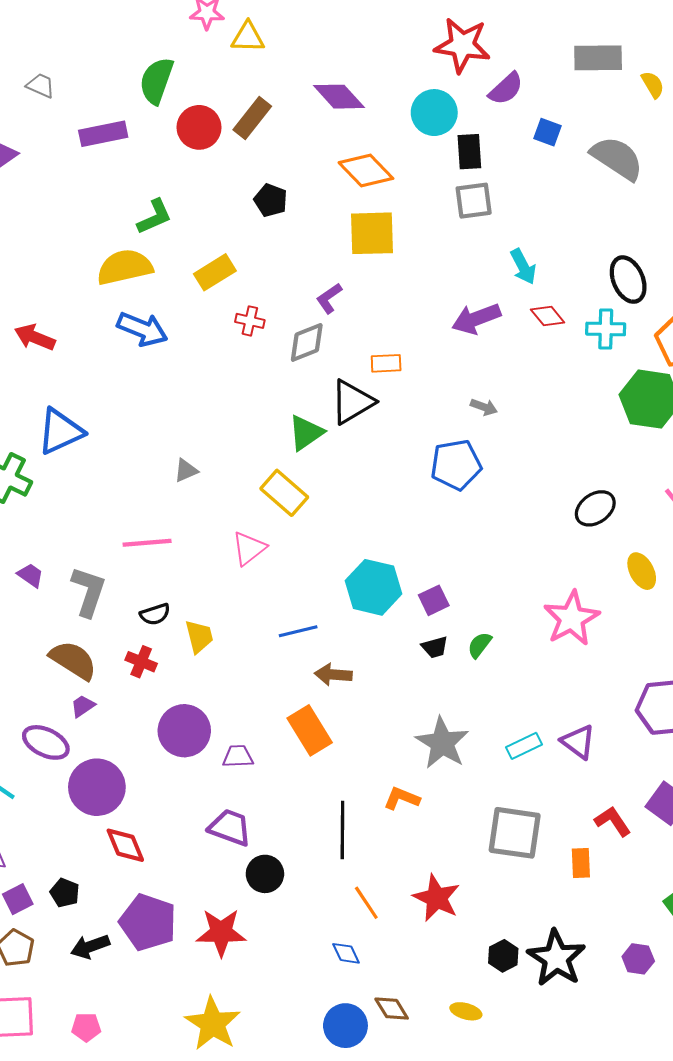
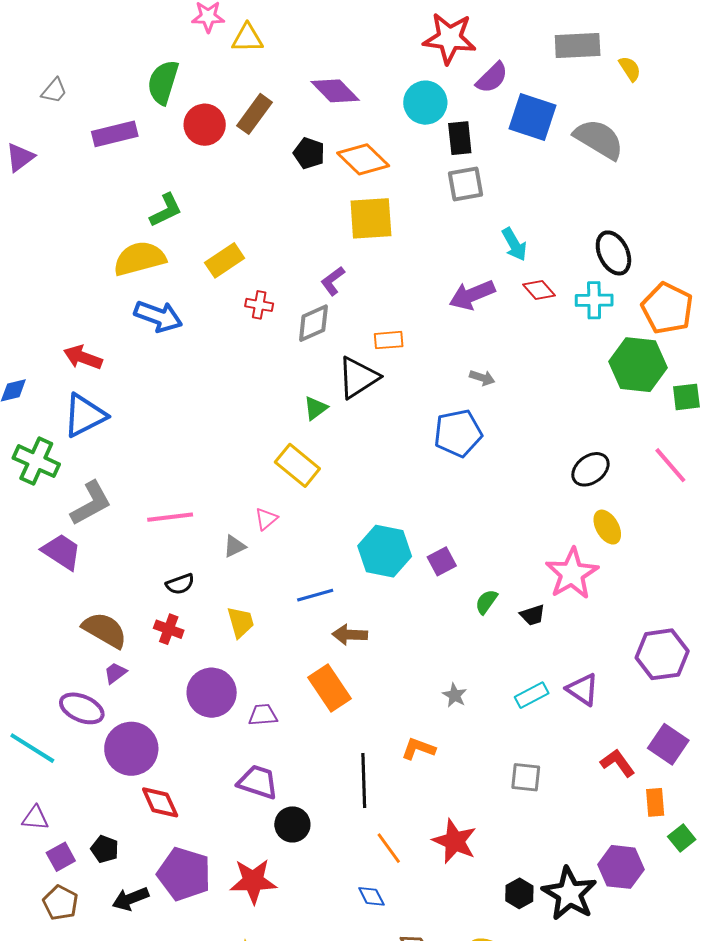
gray trapezoid: (41, 86) -> (54, 91), turned 108
blue square: (547, 132) -> (533, 117), size x1.8
black pentagon: (271, 200) -> (309, 153), moved
red arrow: (35, 337) -> (83, 357), moved
green triangle: (306, 433) -> (316, 408), size x0.7
gray triangle: (186, 470) -> (235, 546), moved
pink triangle: (249, 548) -> (266, 519), size x0.7
yellow ellipse: (642, 571) -> (607, 527), moved
purple trapezoid: (30, 575) -> (62, 552), size x1.6
gray L-shape: (89, 591) -> (91, 503), moved, turned 45
yellow trapezoid: (199, 636) -> (241, 622), moved
black trapezoid: (435, 647) -> (533, 615), moved
gray star: (442, 743) -> (455, 695), size x0.5
gray square: (515, 833) -> (526, 777), size x0.6
orange rectangle: (581, 863) -> (655, 802), moved
purple hexagon: (638, 959) -> (621, 867), moved, size x1.5

